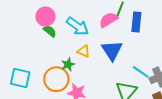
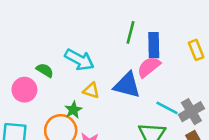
pink circle: (45, 17) -> (24, 90), moved
pink semicircle: (108, 20) -> (149, 67), moved
blue triangle: (112, 50) -> (127, 85), turned -35

